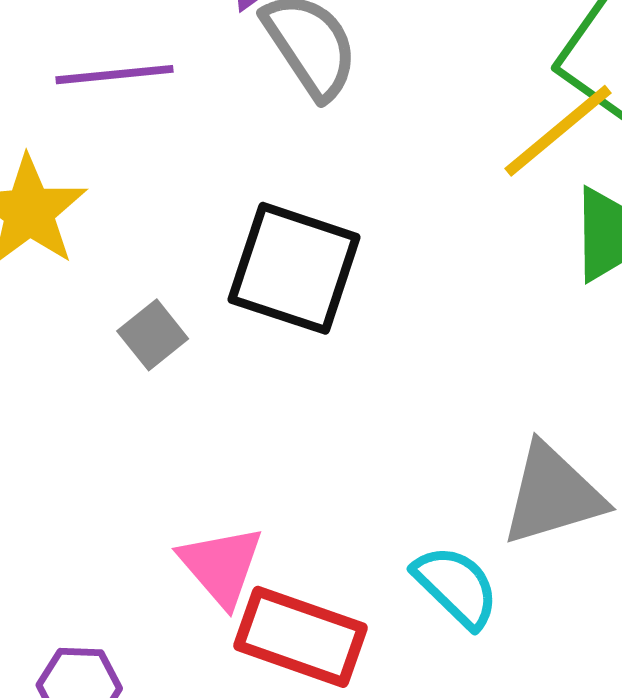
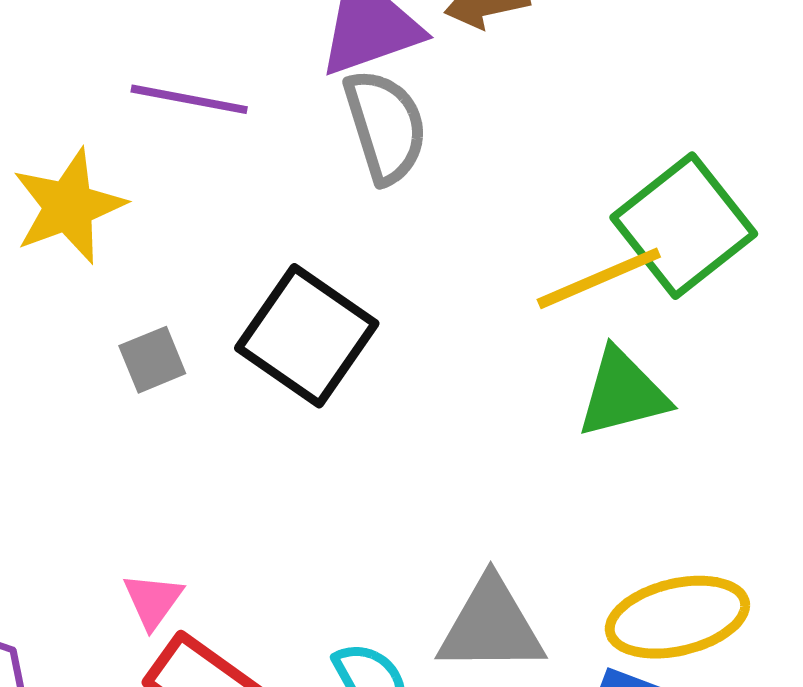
pink triangle: (221, 566) -> (153, 601), size x0.7

